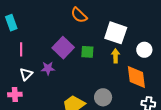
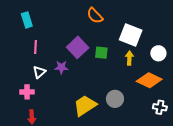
orange diamond: (136, 77) -> (149, 80), turned -60

